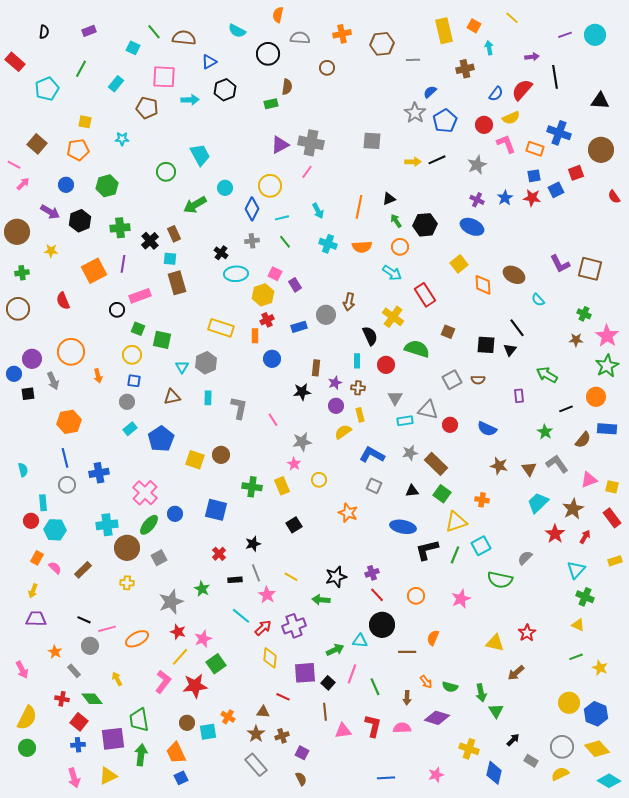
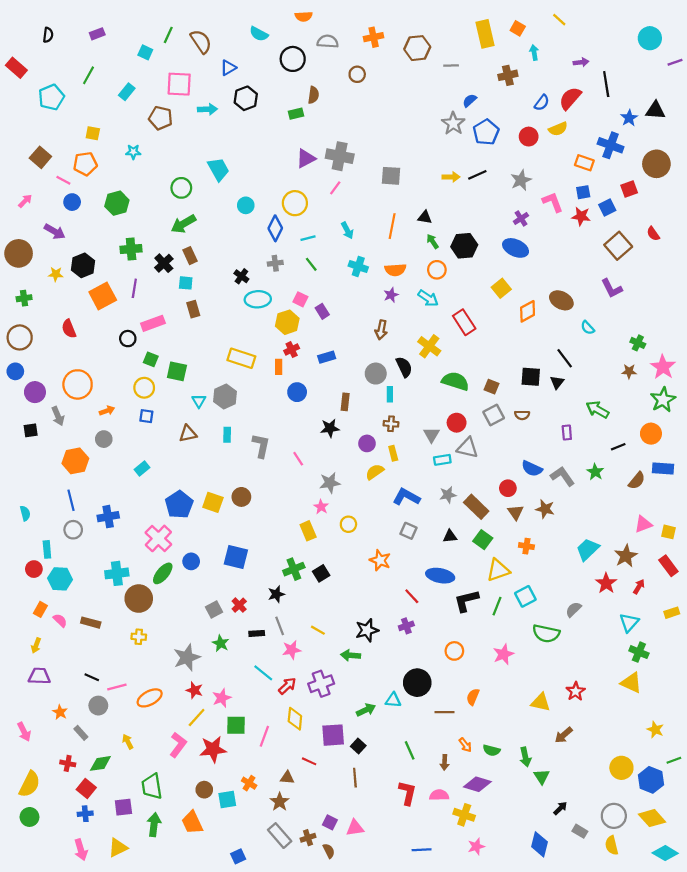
orange semicircle: (278, 15) -> (304, 16), turned -105
green line: (154, 32) -> (168, 35), turned 63
purple line: (565, 35) -> (675, 62), moved
brown semicircle: (184, 38) -> (201, 42), turned 50
gray square: (372, 141) -> (391, 176), moved
pink L-shape: (506, 144) -> (553, 202), moved
pink line: (14, 165) -> (63, 180), moved
red semicircle: (614, 197) -> (653, 234), moved
blue star: (505, 198) -> (629, 118), moved
black triangle: (389, 199) -> (425, 217), turned 32
purple cross: (477, 200) -> (521, 218), turned 32
green arrow: (195, 205) -> (183, 224), moved
black hexagon: (80, 221) -> (83, 265), moved
brown square: (590, 269) -> (618, 246), moved, turned 35
brown rectangle: (177, 283) -> (193, 309), size x0.7
orange diamond: (483, 285) -> (528, 311), turned 65
gray circle: (326, 315) -> (376, 374), moved
brown square: (448, 332) -> (491, 387), moved
red circle: (386, 365) -> (457, 423), moved
blue circle: (14, 374) -> (15, 371), moved
orange arrow: (98, 376) -> (107, 411), turned -96
purple star: (335, 383) -> (391, 295), moved
gray circle: (127, 402) -> (104, 439), moved
red circle: (450, 425) -> (508, 488), moved
blue pentagon: (161, 439) -> (179, 505), moved
gray L-shape: (557, 464) -> (562, 476), moved
brown triangle: (529, 469) -> (516, 512), moved
green cross: (252, 487) -> (294, 569), moved, turned -30
gray square: (159, 558) -> (214, 609), moved
brown rectangle: (83, 570) -> (91, 623), turned 60
pink star: (267, 595) -> (292, 650), turned 30
red line: (377, 595) -> (412, 596), moved
yellow triangle: (578, 625) -> (631, 683), size x1.5
green line: (576, 657) -> (674, 760), moved
green square: (216, 664) -> (236, 725), turned 36
pink line: (352, 674) -> (264, 736), moved
green diamond: (92, 699) -> (100, 763), turned -60
pink triangle: (343, 731) -> (355, 828), moved
brown cross: (282, 736) -> (308, 838), moved
purple square: (113, 739) -> (123, 807), size x0.7
yellow cross: (469, 749) -> (464, 815), moved
yellow semicircle: (560, 774) -> (612, 845), turned -78
blue square: (181, 778) -> (238, 856), moved

